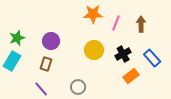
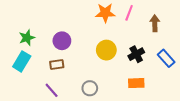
pink line: (116, 23) -> (129, 13), moved
brown rectangle: (46, 64) -> (57, 65), turned 64
orange rectangle: (131, 76) -> (136, 83), moved, turned 35

